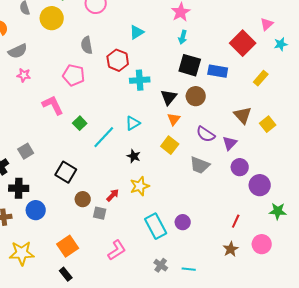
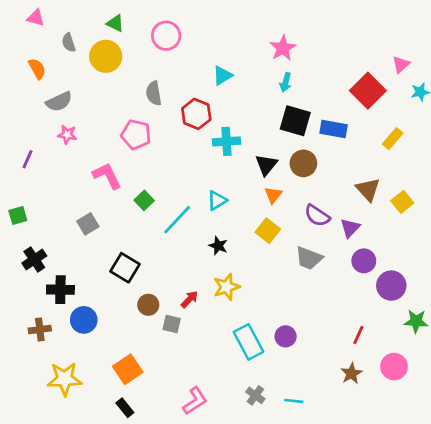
gray square: (26, 151) -> (88, 224), moved
pink L-shape: (117, 250) -> (195, 401), moved

